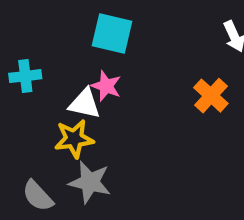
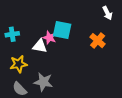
cyan square: (112, 34) -> (62, 30), moved
yellow star: (74, 139) -> (19, 64), moved

